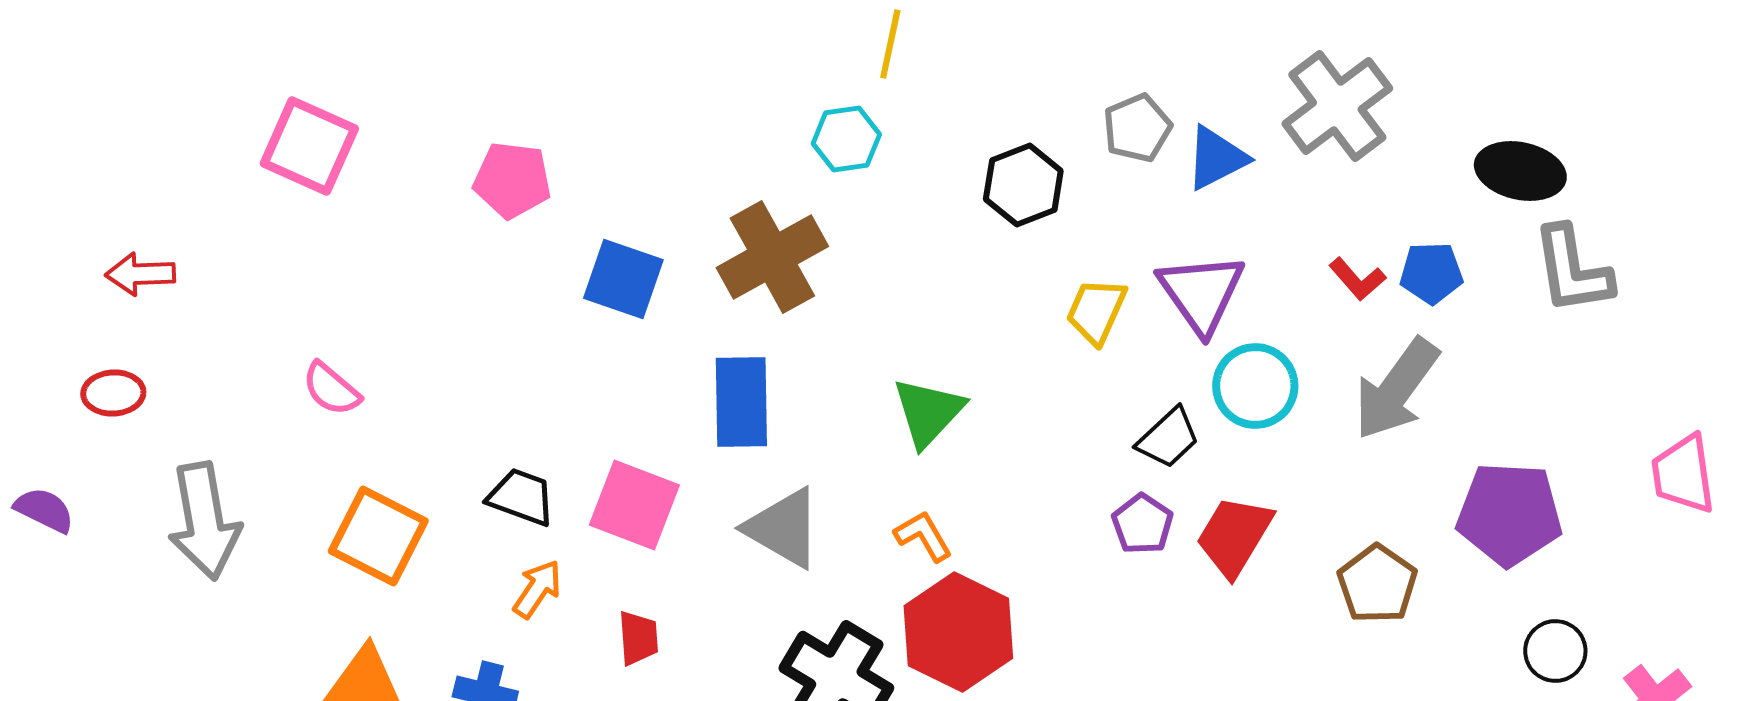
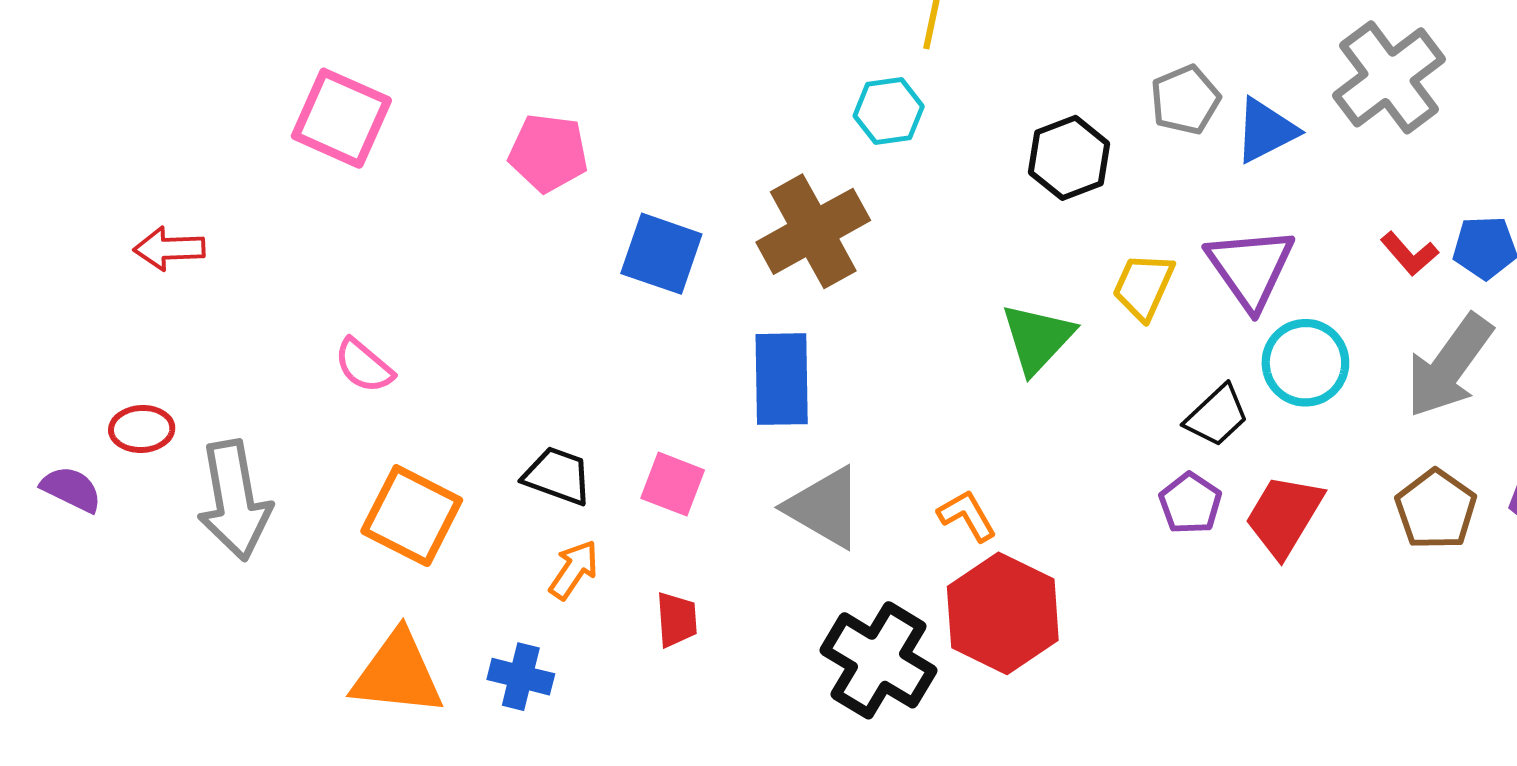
red ellipse: (113, 393) -> (142, 429), moved
green triangle: (928, 412) -> (1037, 338), moved
pink square: (634, 505) -> (673, 484), size x0.7
brown pentagon: (1377, 584) -> (1436, 509), moved

